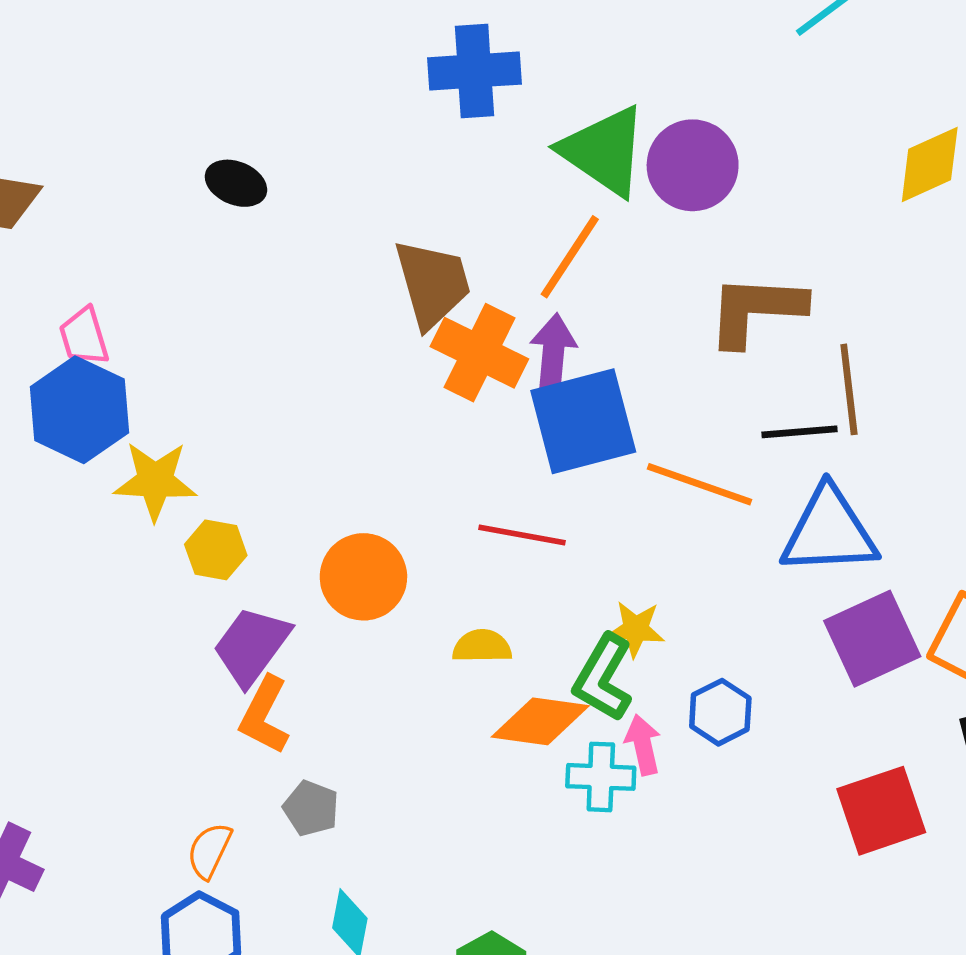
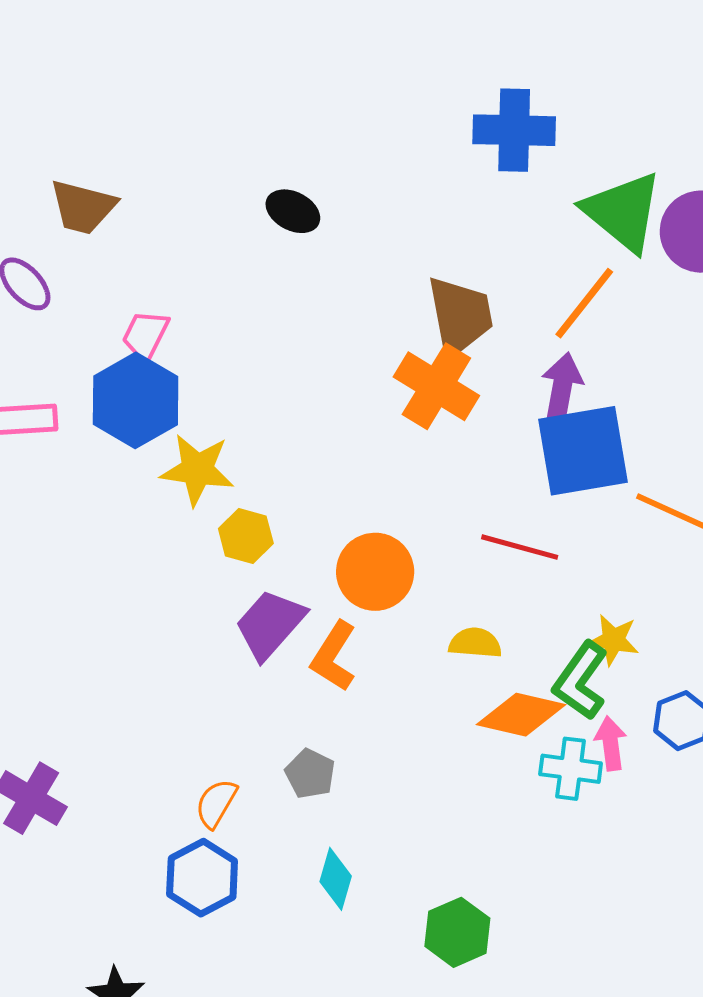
pink trapezoid: (84, 336) -> (145, 335), turned 38
orange cross: (479, 353) -> (436, 386), moved
orange L-shape: (264, 715) -> (334, 656), moved

